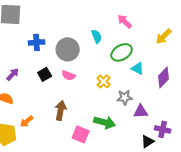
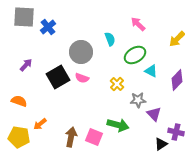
blue cross: (37, 42) -> (48, 27), moved, turned -35
purple arrow: (13, 74) -> (26, 65), moved
black square: (45, 74) -> (58, 77), size x1.6
brown arrow: (61, 110) -> (71, 137), moved
purple triangle: (141, 111) -> (154, 114), turned 49

